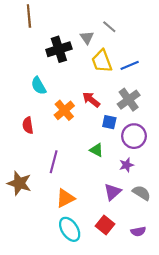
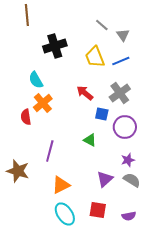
gray triangle: (87, 37) -> (123, 35), moved
orange cross: (64, 110) -> (43, 103), moved
purple star: (126, 165) -> (128, 160), moved
red square: (105, 225) -> (98, 210), turned -30

